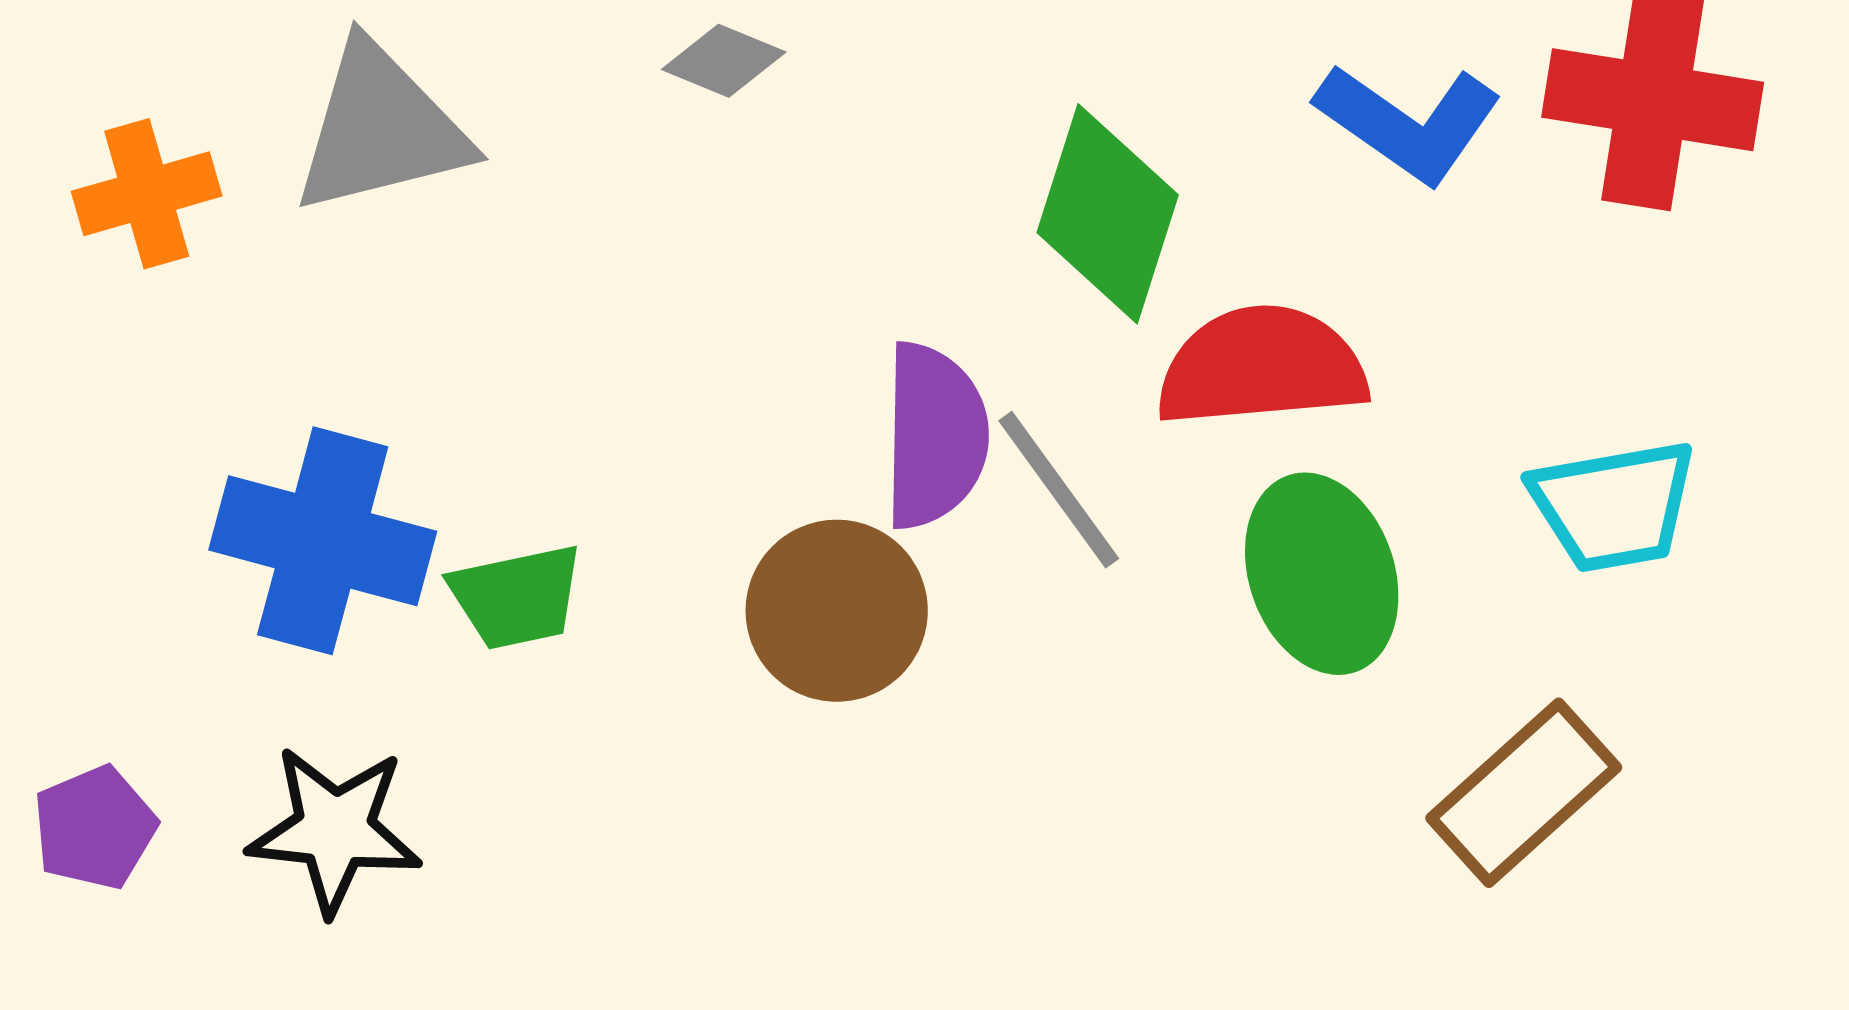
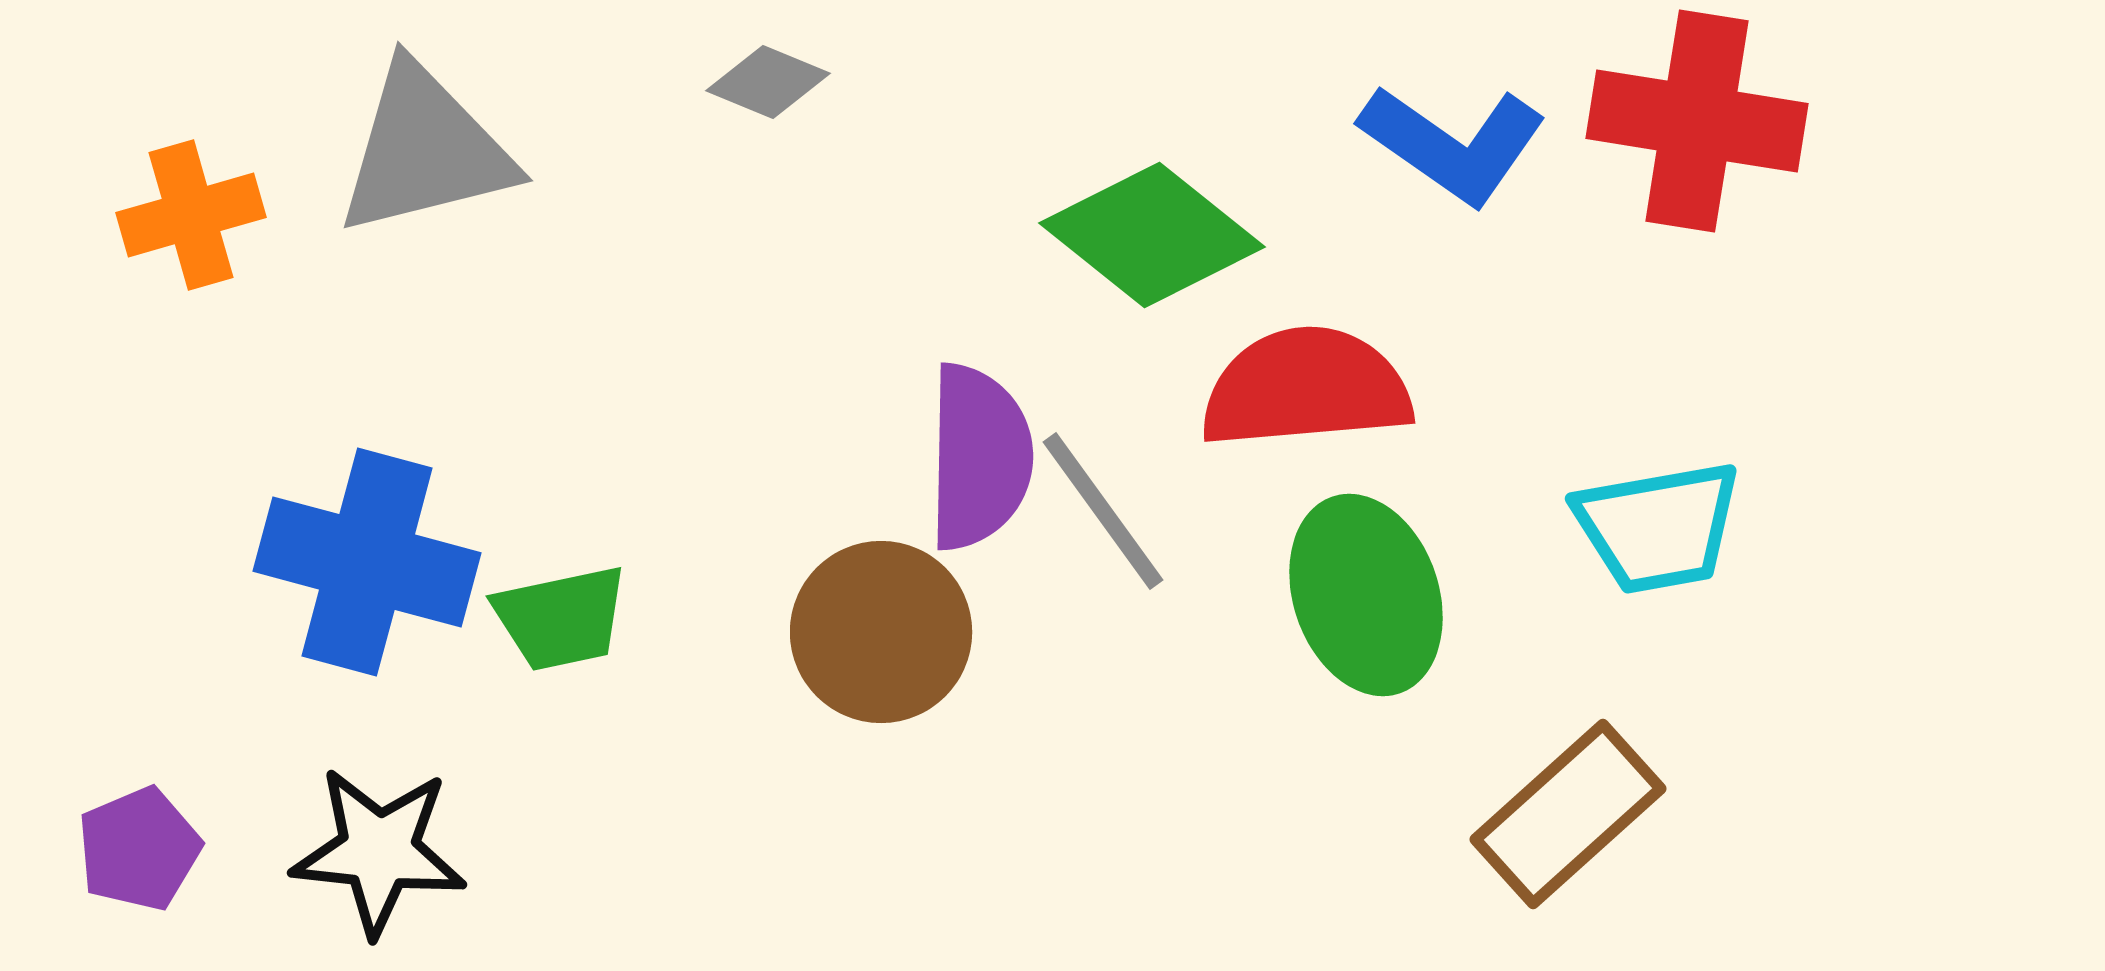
green diamond: (1108, 214) -> (1152, 235), turned -69

